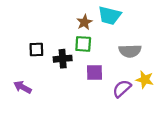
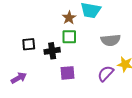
purple square: (95, 73) -> (68, 73), moved
purple arrow: (23, 87) -> (19, 78), turned 126

